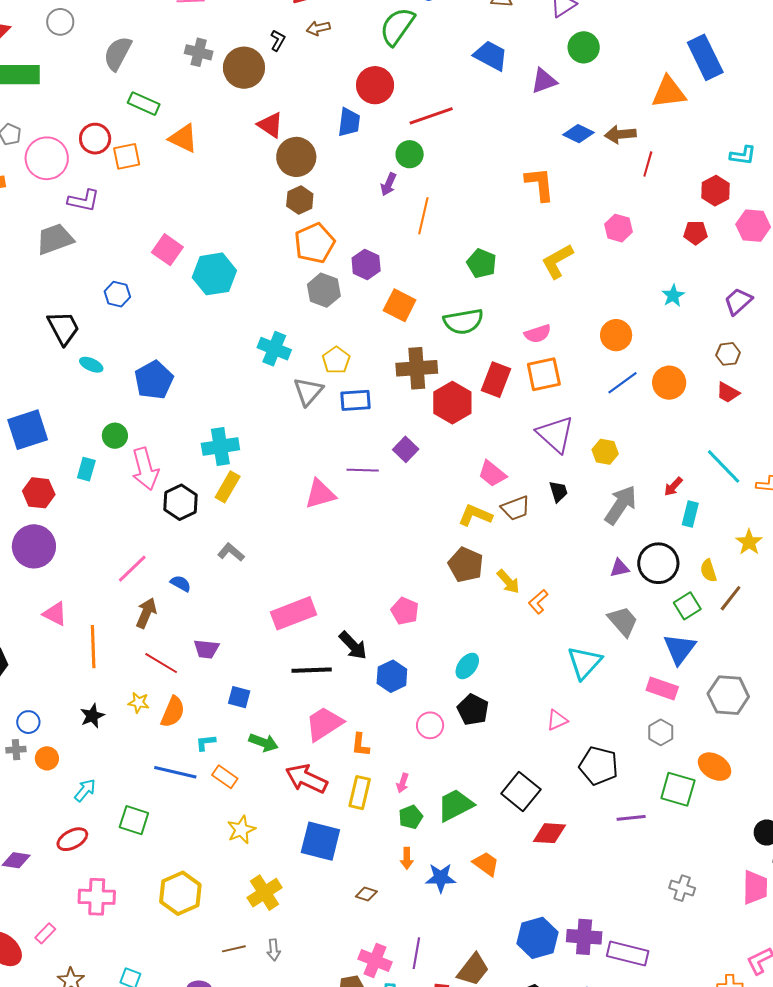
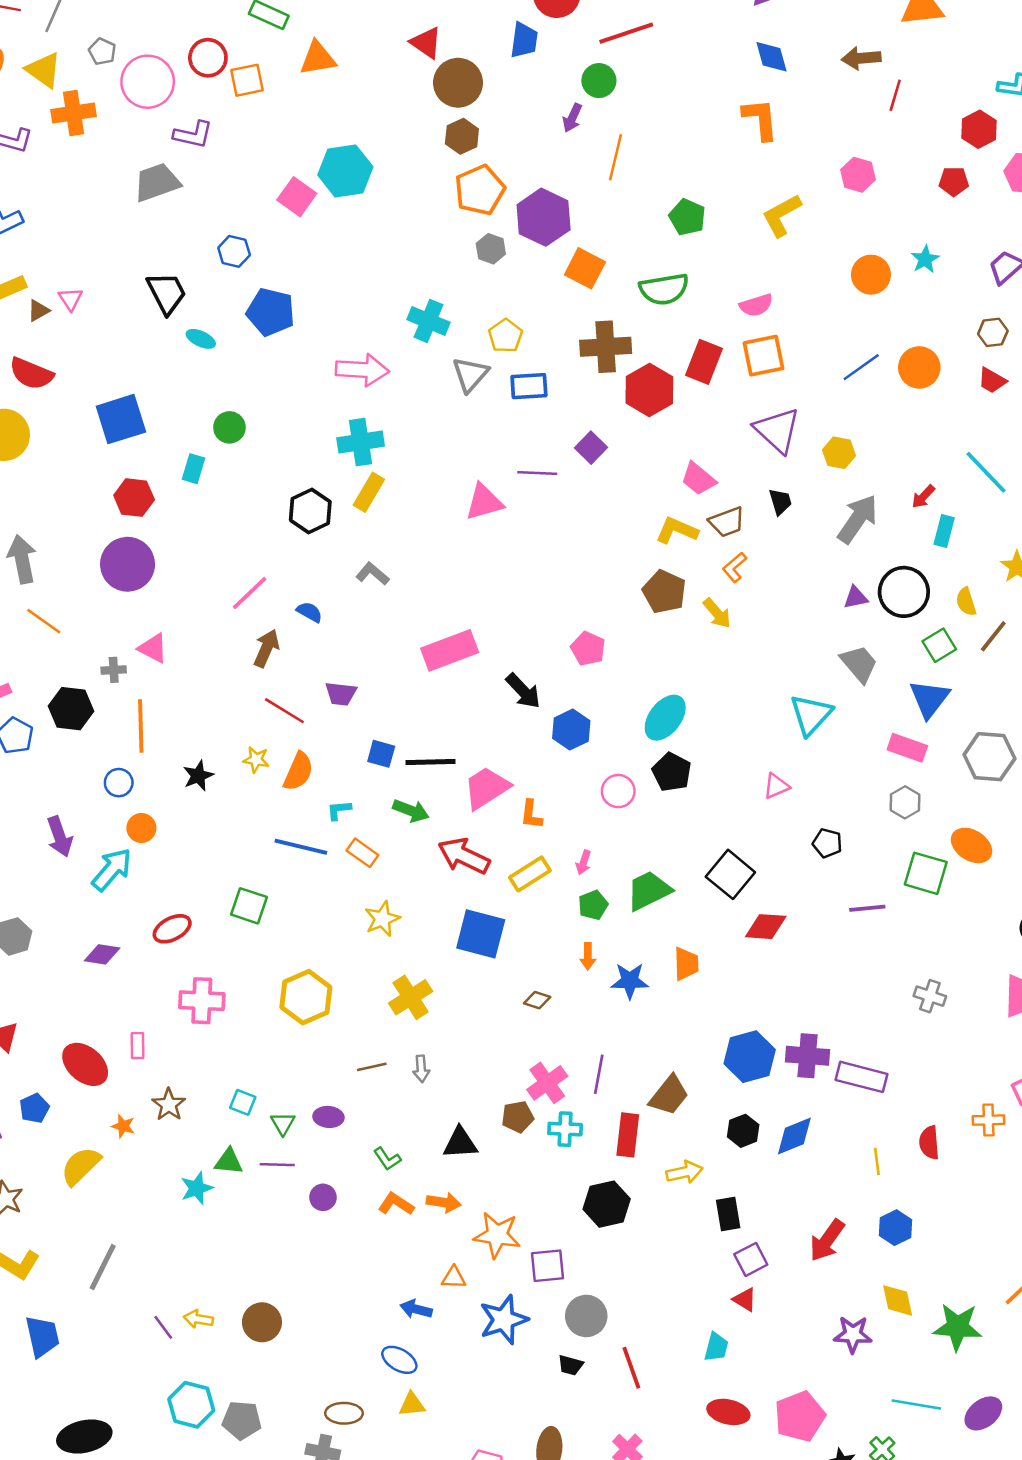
blue diamond: (579, 134) -> (771, 57), moved, turned 48
orange triangle: (183, 138) -> (318, 58), turned -36
purple hexagon: (366, 264) -> (544, 217), size x1.5
cyan hexagon: (214, 274) -> (345, 171), moved
gray hexagon: (324, 290) -> (491, 249), size x0.7
orange circle: (616, 335) -> (871, 275), moved
blue pentagon: (154, 380) -> (271, 312), moved, turned -30
pink arrow: (145, 469) -> (362, 370), moved, turned -72
orange L-shape: (538, 602) -> (735, 567), moved
orange line: (93, 647) -> (141, 726), moved
cyan ellipse: (467, 666) -> (665, 718), size x1.4
black line: (312, 670) -> (430, 762), moved
gray cross: (16, 750) -> (114, 670), moved
black pentagon: (599, 766) -> (827, 843), size x0.6
cyan arrow: (85, 790) -> (112, 870), moved, size x1.5
yellow rectangle: (360, 793) -> (530, 874), turned 44
orange trapezoid: (486, 864) -> (686, 964), turned 52
pink rectangle: (45, 933) -> (137, 1046), turned -45
pink cross: (375, 960) -> (547, 1083), turned 32

